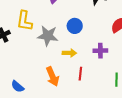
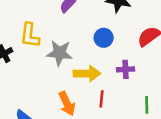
blue circle: (75, 26) -> (104, 38), moved
yellow arrow: (69, 53) -> (87, 74), size x1.5

